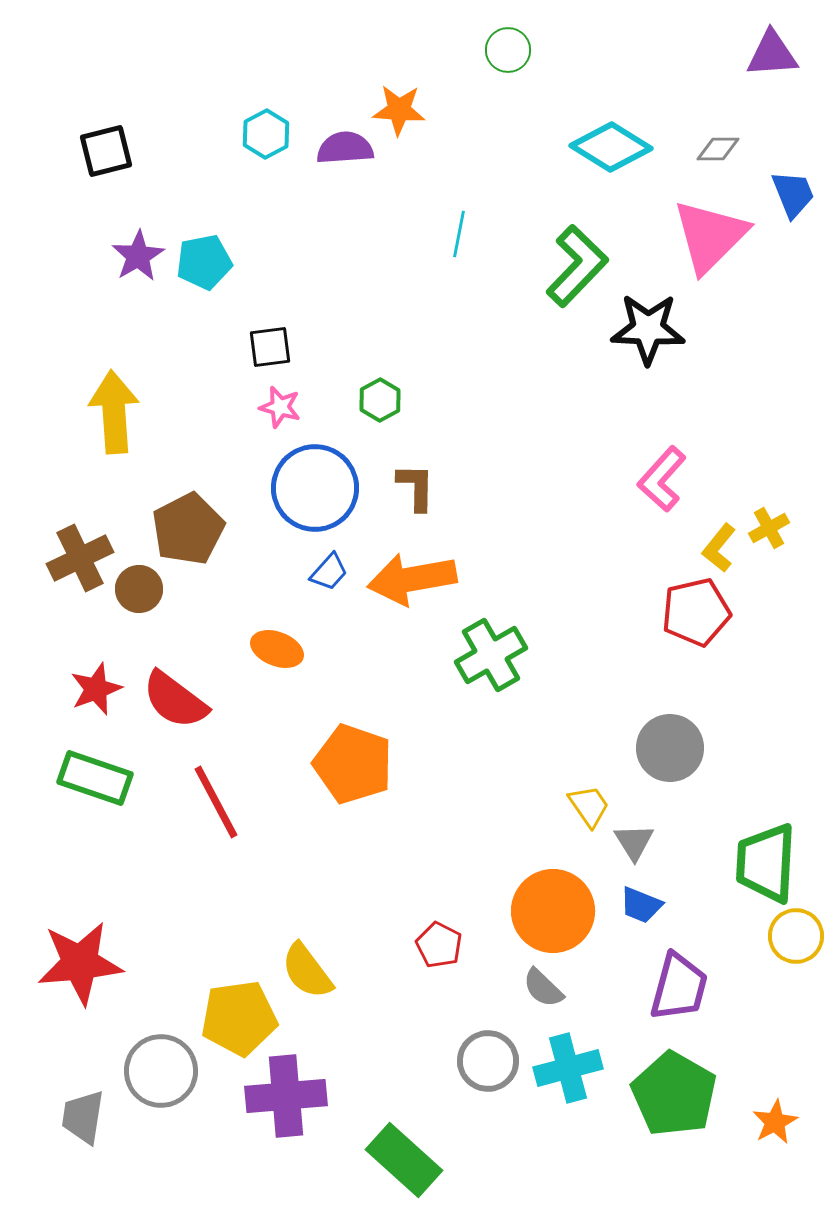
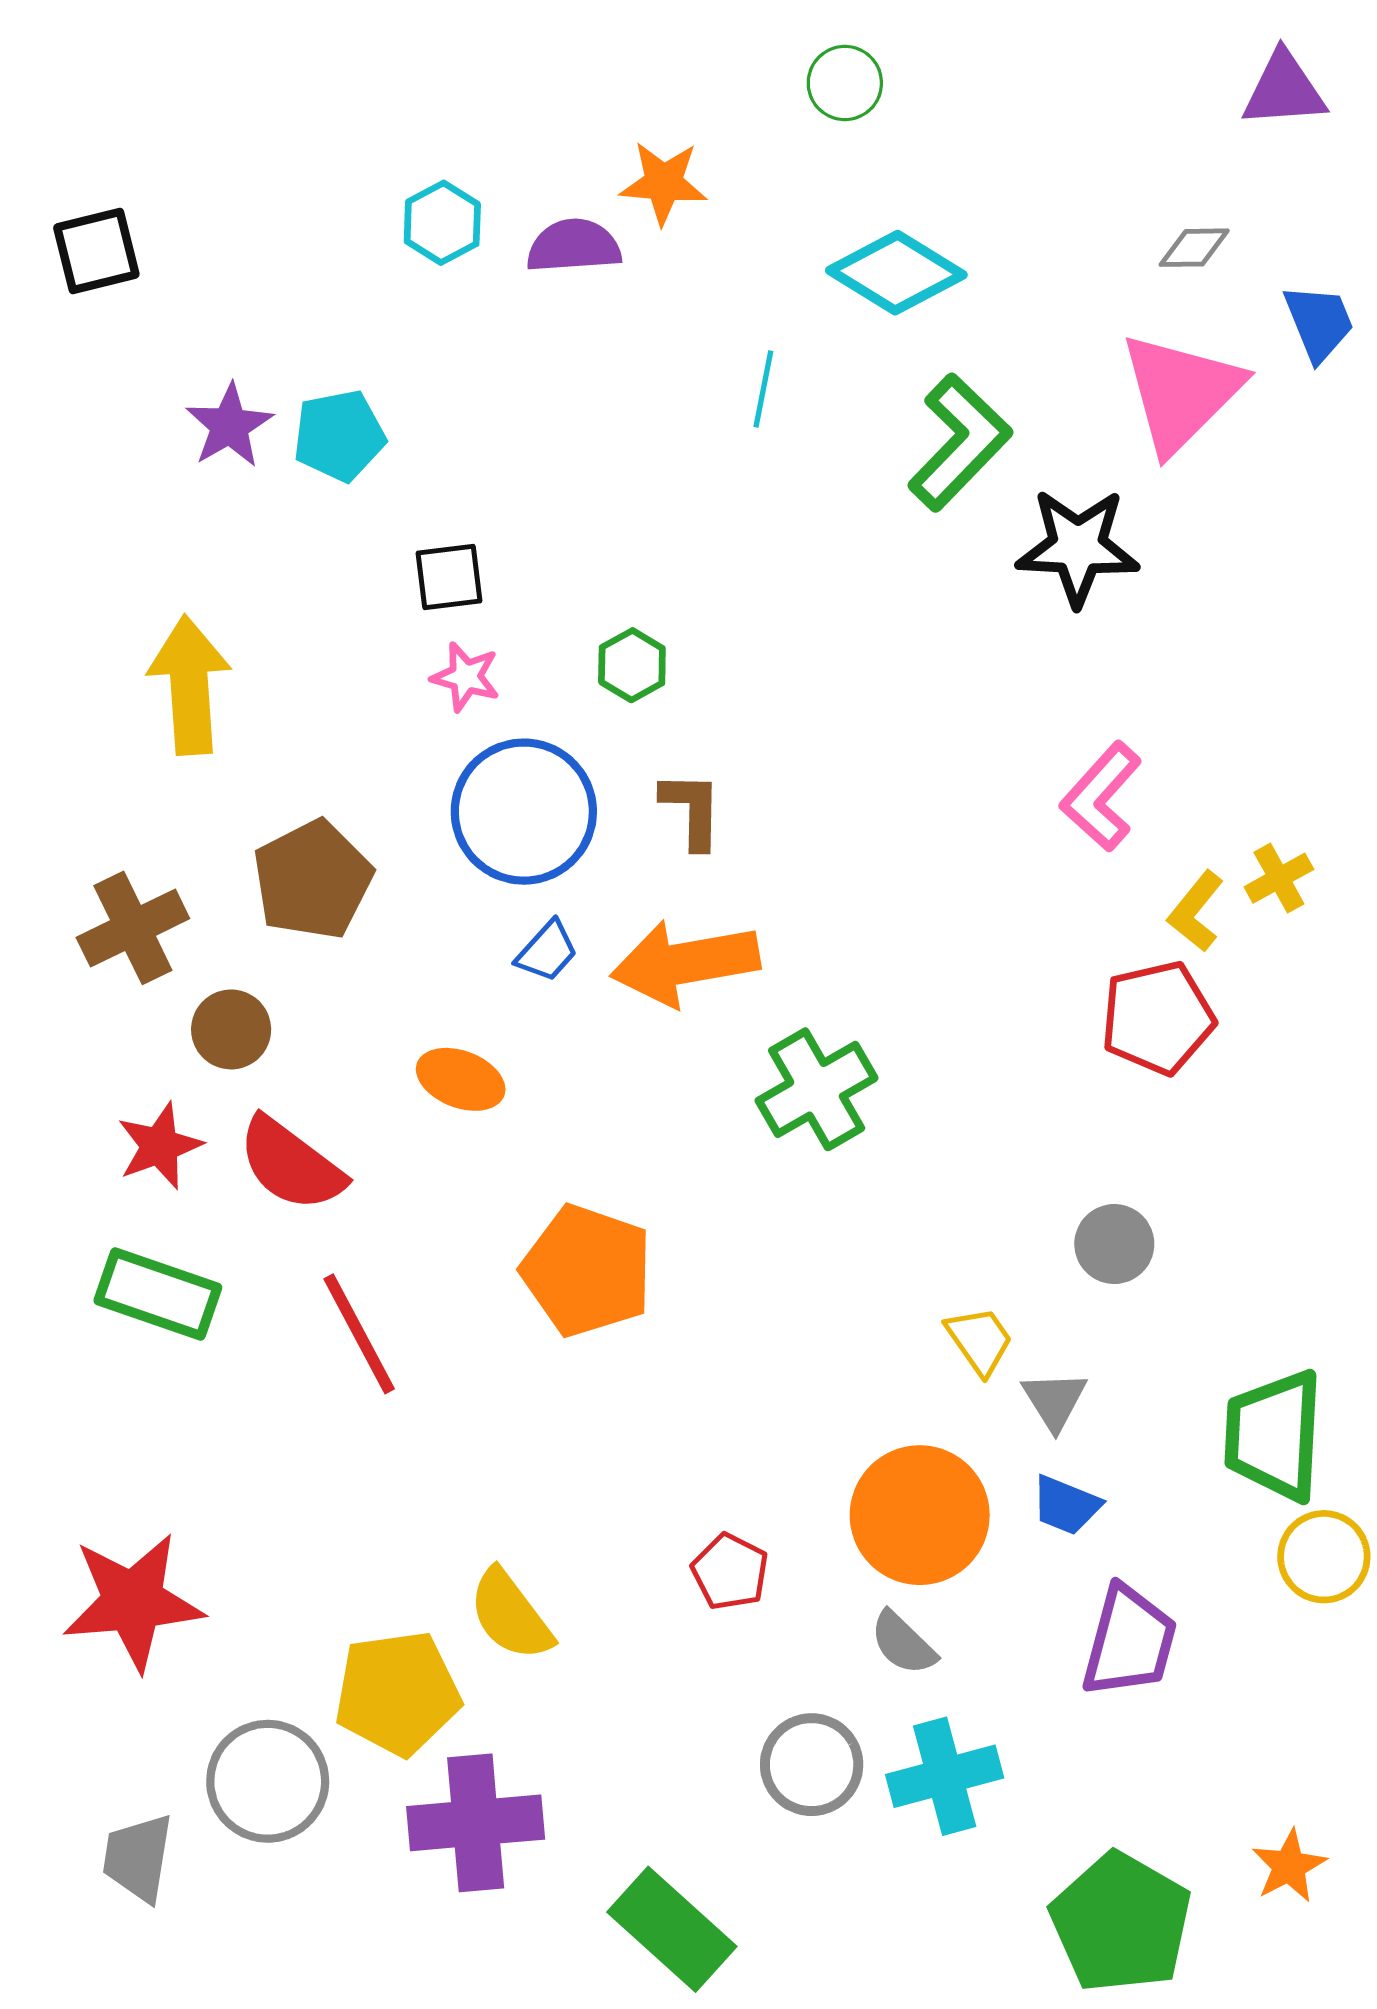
cyan diamond: (611, 147) -> (896, 273), moved
black square: (106, 151) -> (96, 251), moved
brown circle: (139, 589) -> (231, 1029), moved
gray circle: (670, 748) -> (1114, 1244), size x0.7
green pentagon: (674, 1094) -> (1121, 1923), moved

